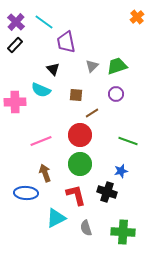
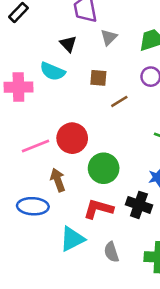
gray triangle: (92, 66) -> (109, 37), moved
red circle: (80, 135) -> (72, 138), moved
pink line: (41, 141) -> (35, 146), moved
red L-shape: (76, 195) -> (98, 209), turned -60

